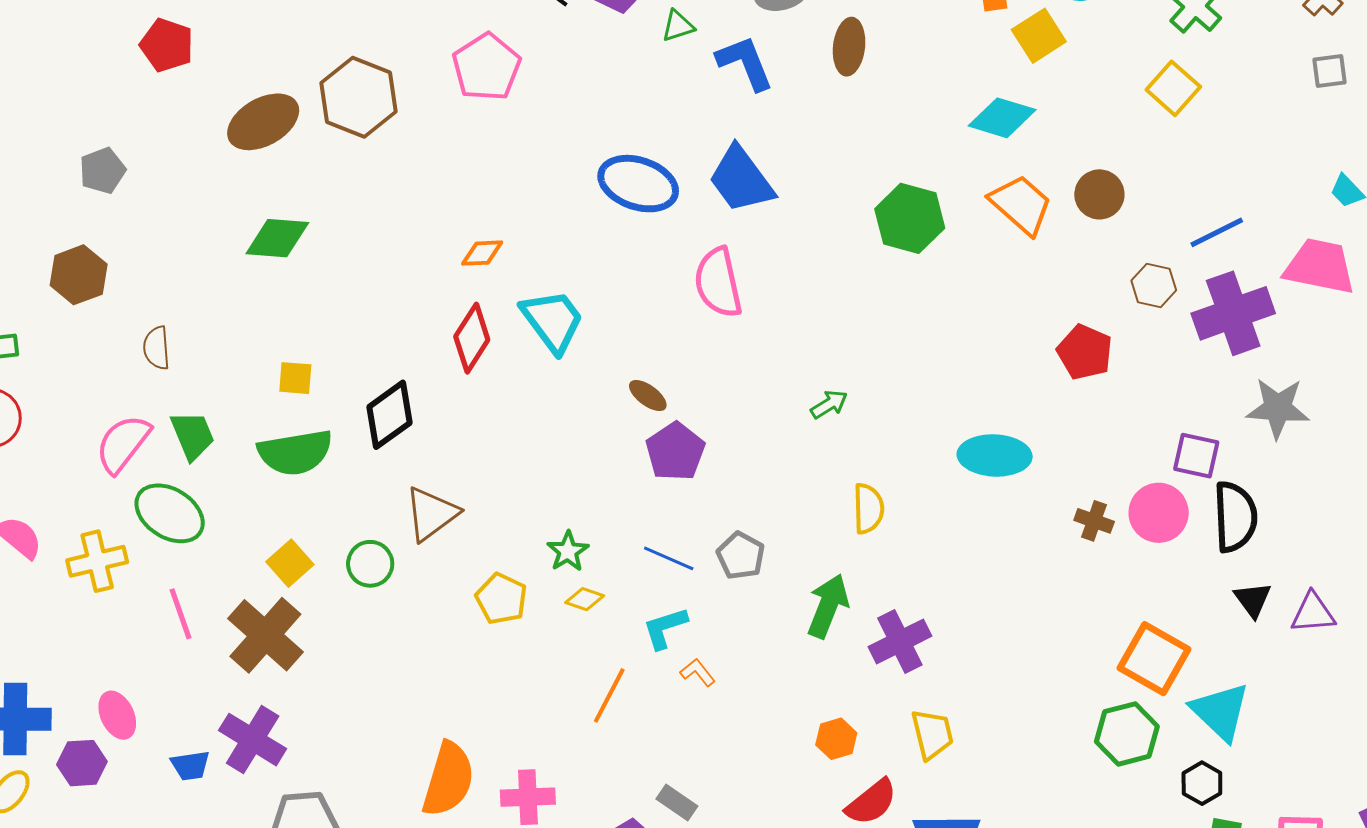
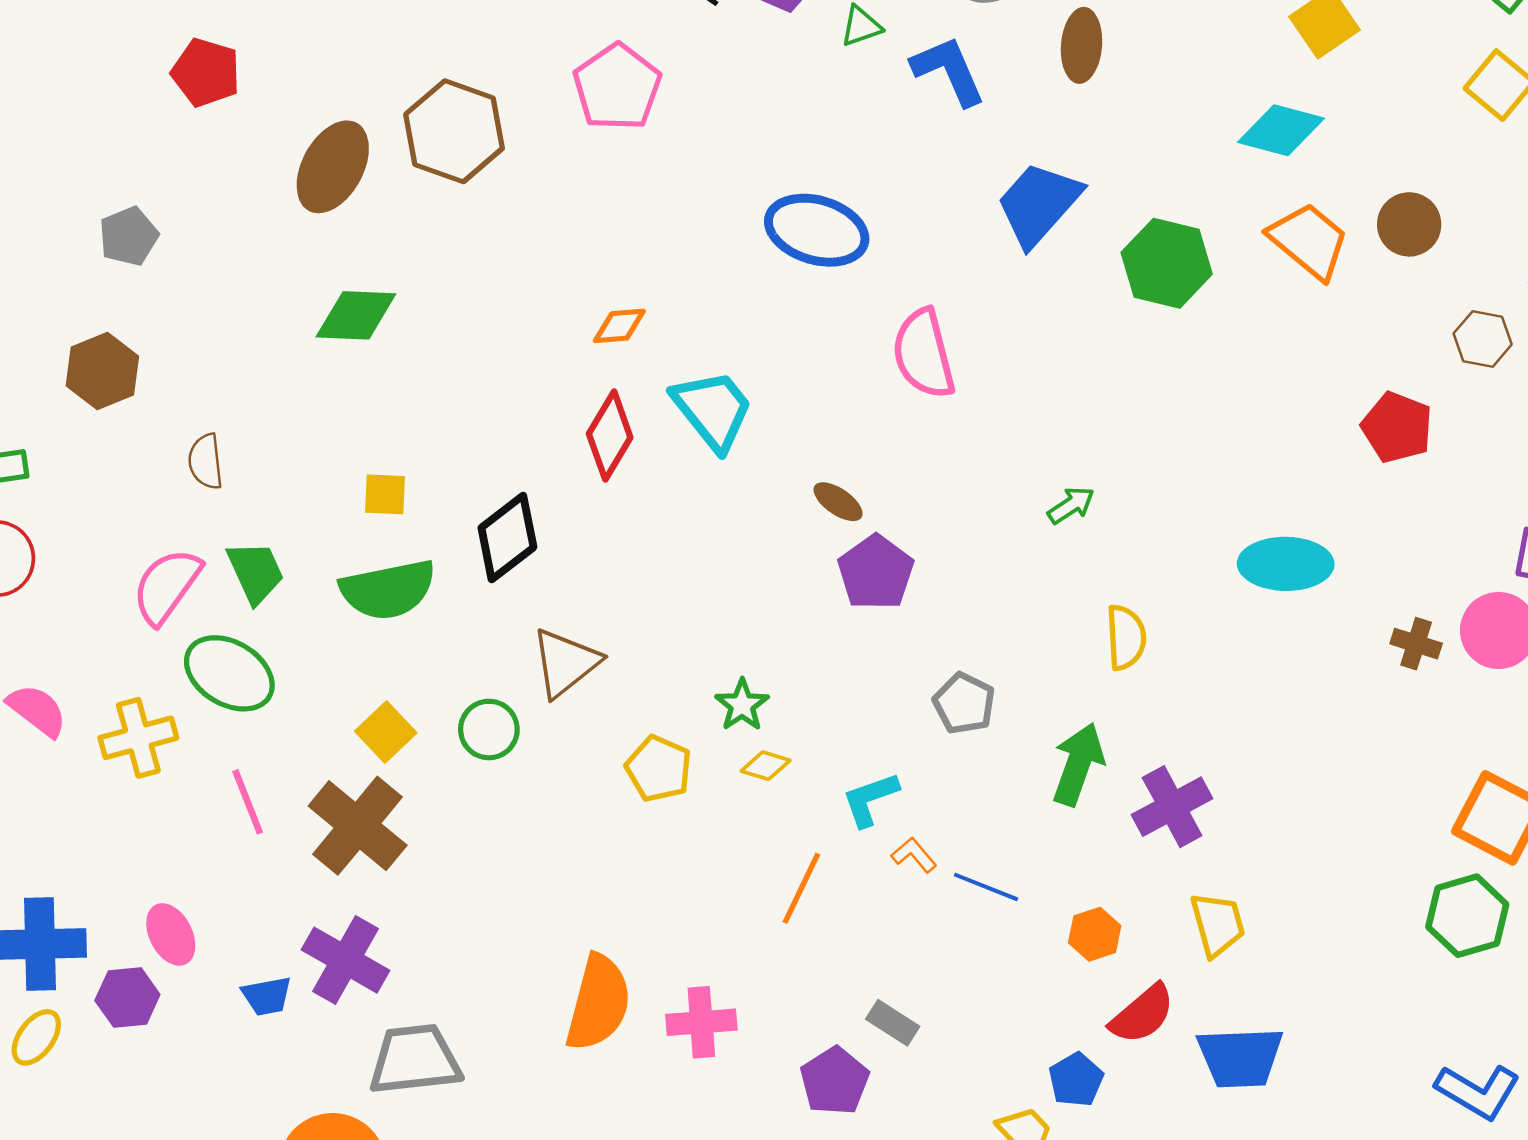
brown ellipse: (263, 122) -> (333, 167), turned -30
blue trapezoid: (741, 180) -> (1039, 204), moved, turned 80
blue line: (669, 558) -> (986, 887), moved

